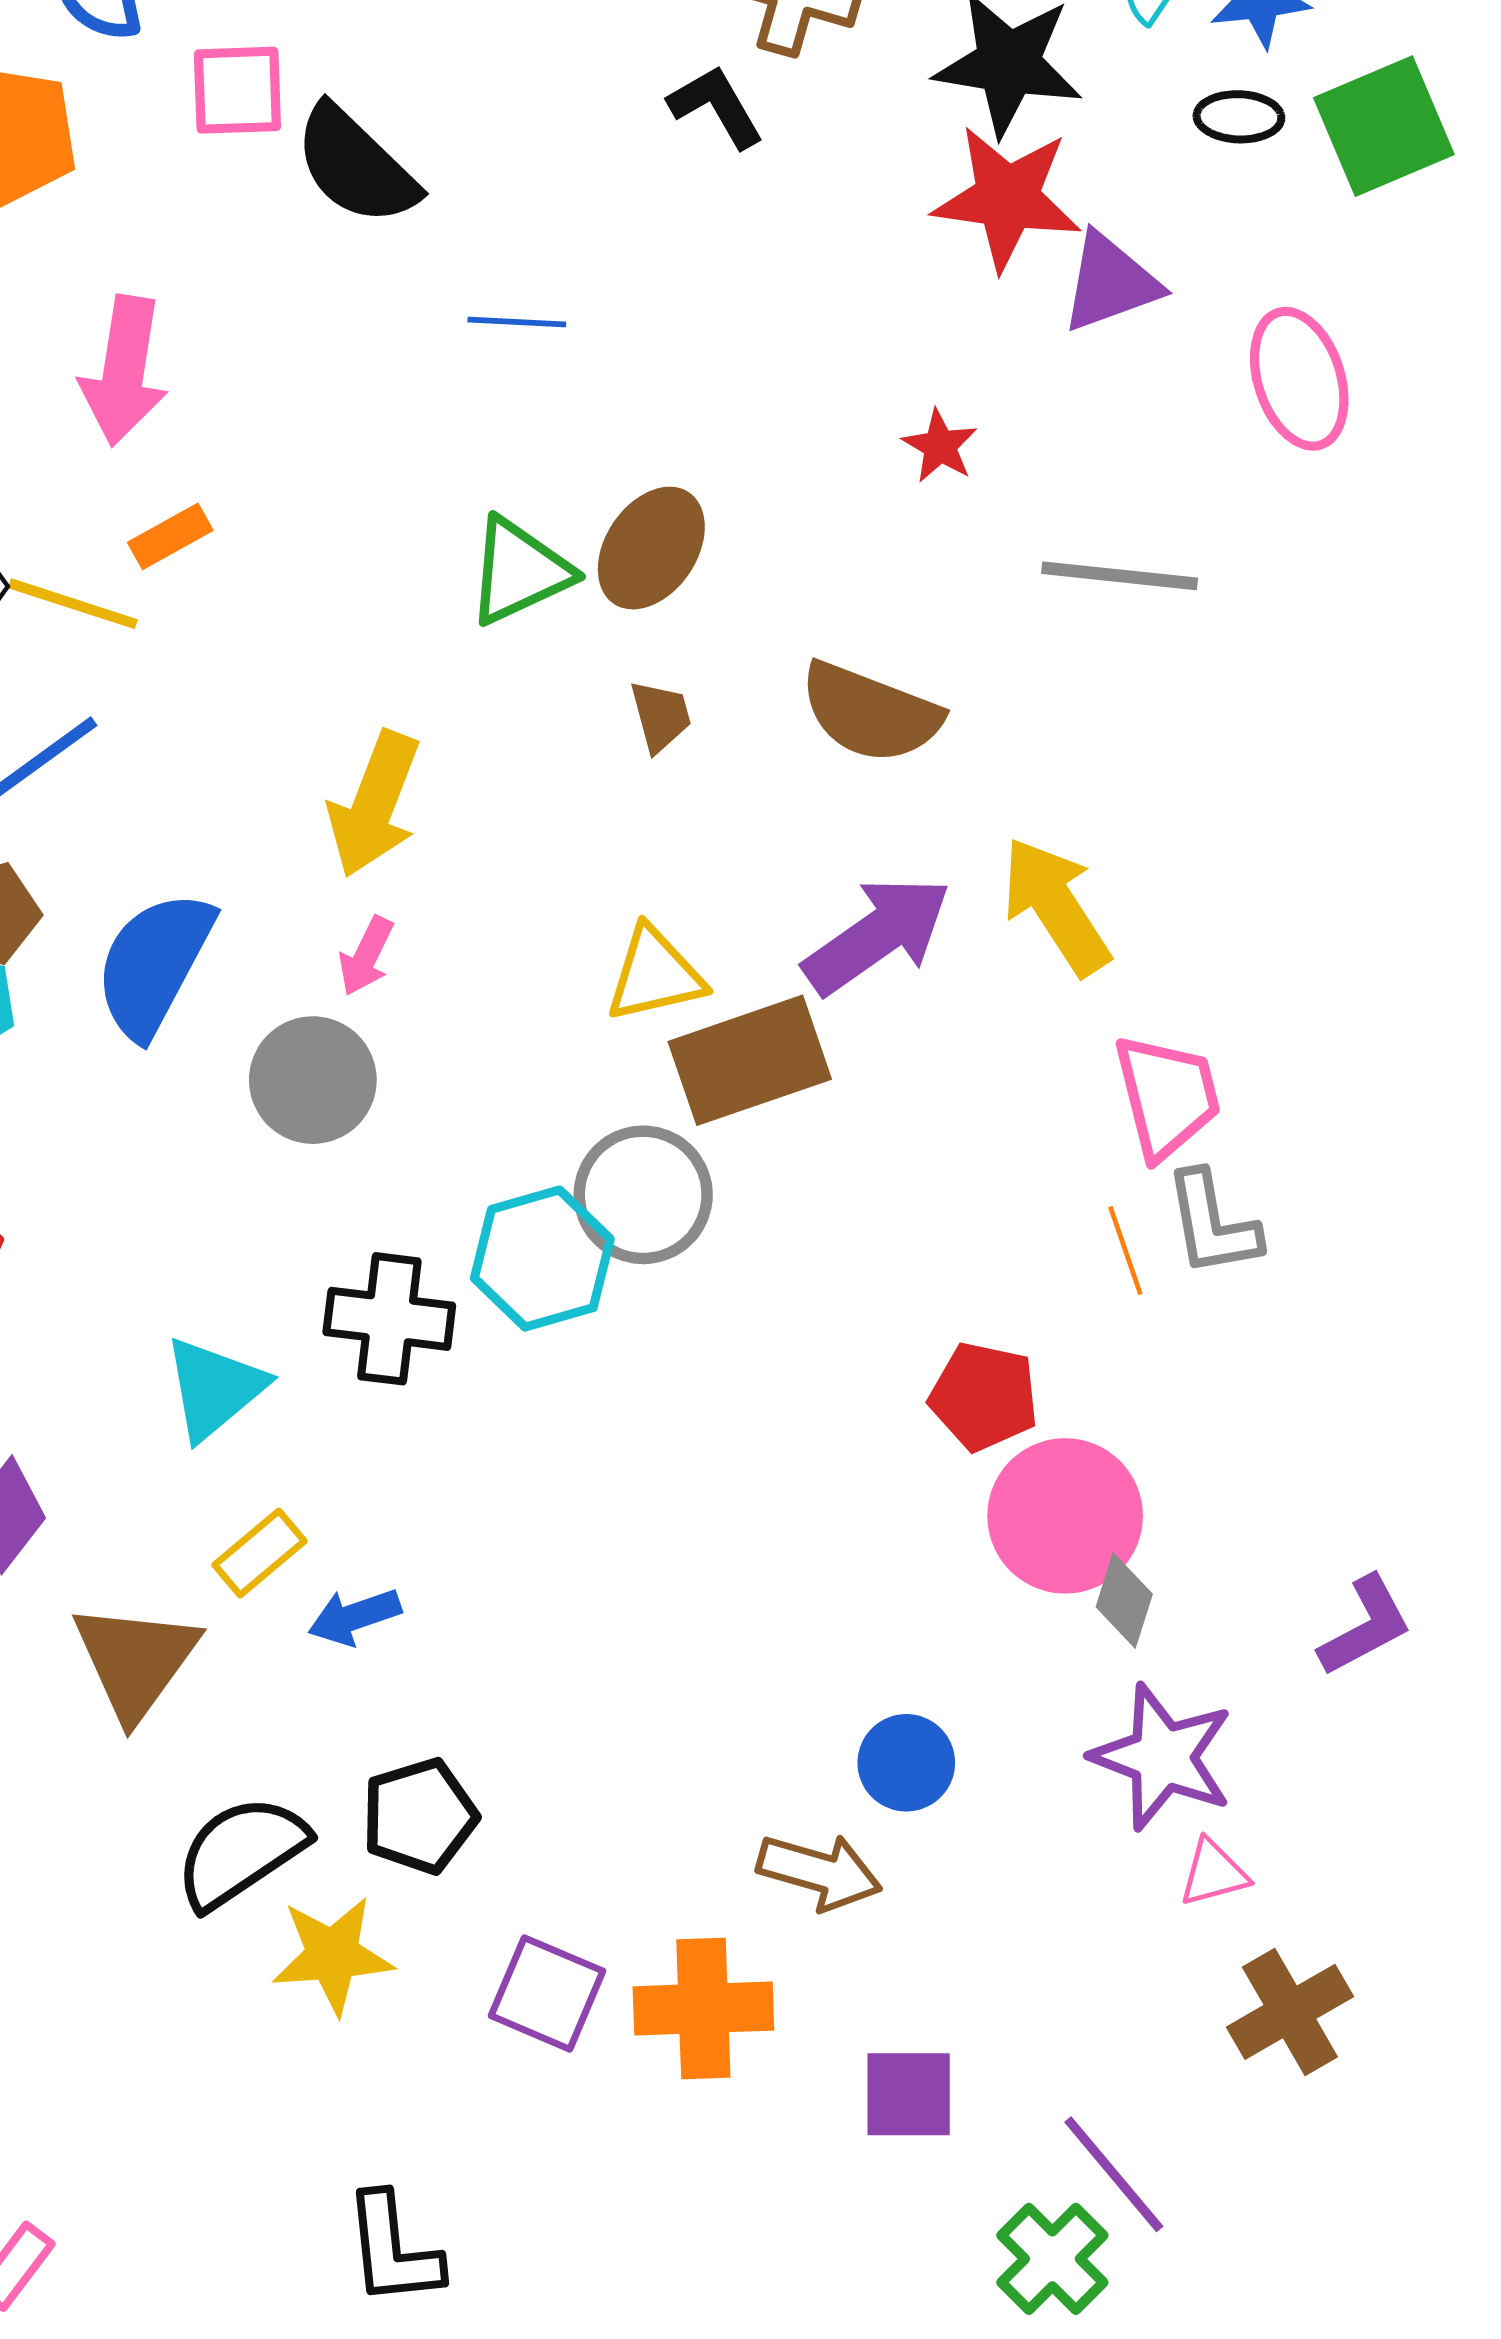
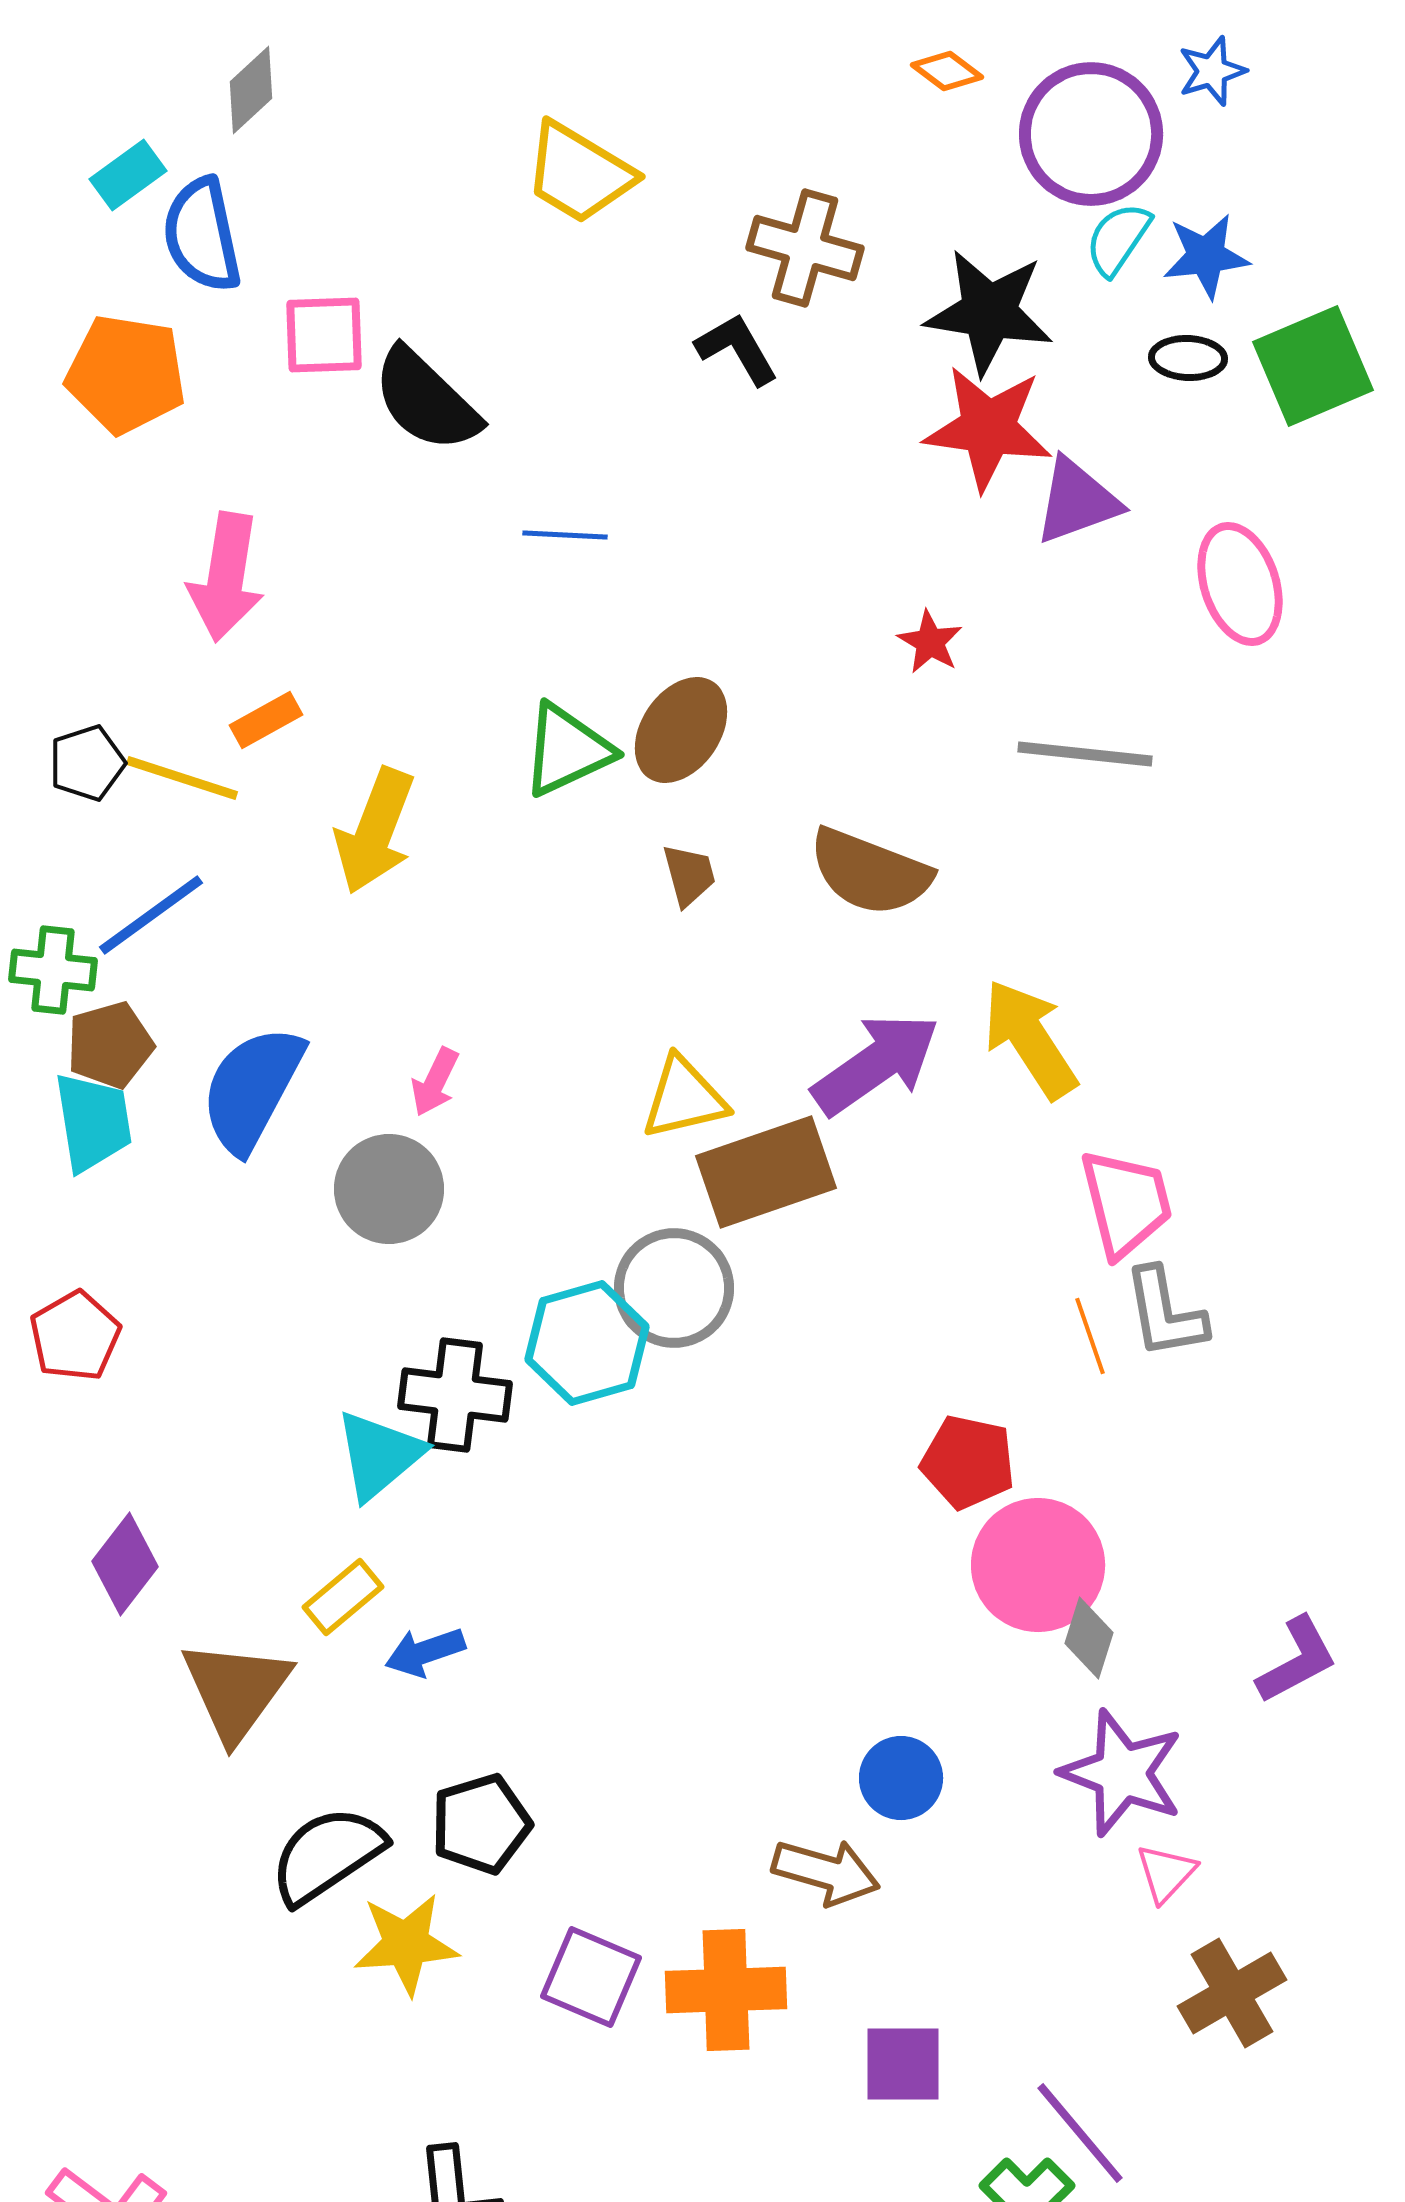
yellow arrow: (374, 804) -> (375, 831), moved
cyan triangle: (214, 1388) -> (379, 1455), moved
pink triangle: (1213, 1873) -> (1166, 1873), turned -32

